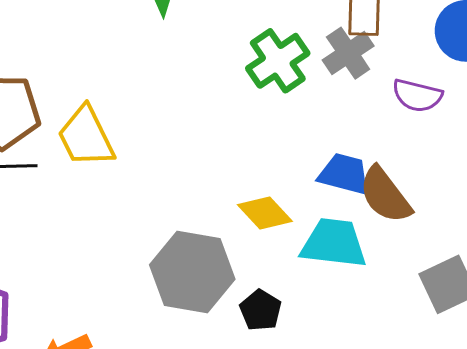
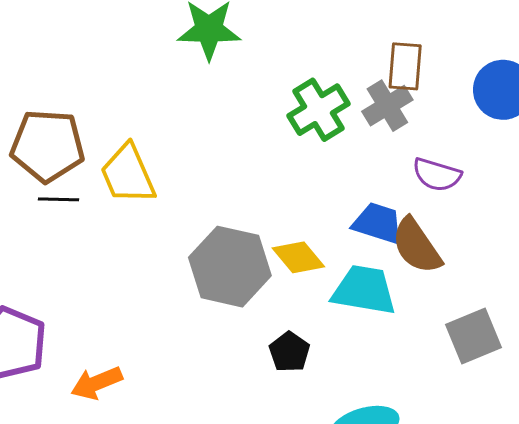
purple semicircle: (417, 95) -> (437, 175), moved
gray hexagon: (192, 272) -> (230, 267), moved

